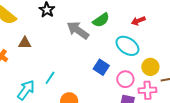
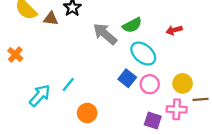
brown triangle: (25, 43) -> (51, 19), moved
cyan ellipse: (127, 46) -> (143, 54), moved
pink circle: (125, 79) -> (150, 84), moved

